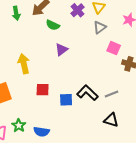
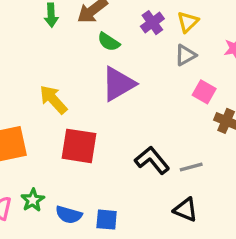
purple triangle: (62, 50) -> (118, 84), size x1.6
yellow arrow: (24, 64) -> (53, 100), turned -36
red square: (43, 90) -> (79, 146), size x1.6
blue square: (66, 100) -> (107, 220), moved

